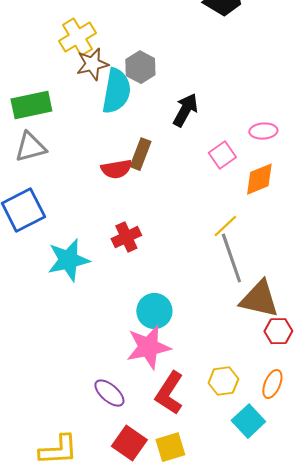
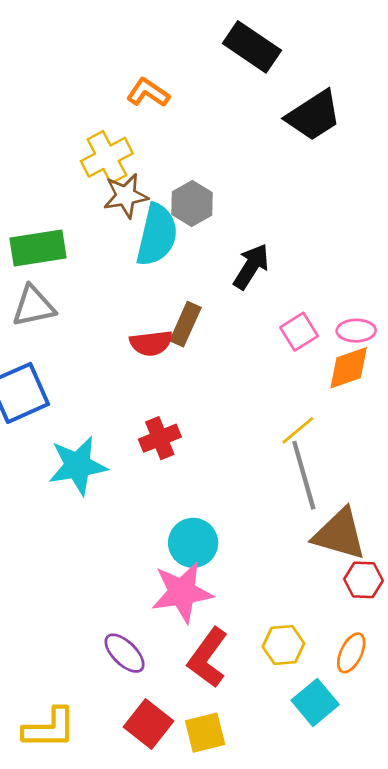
pink ellipse: (263, 131) -> (356, 331), moved

